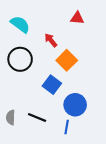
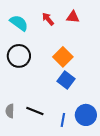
red arrow: (51, 40) -> (48, 19), moved
blue square: (52, 85) -> (66, 80), moved
blue circle: (75, 105) -> (86, 115), moved

